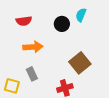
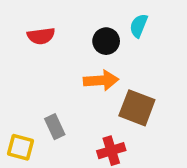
orange arrow: (33, 47) -> (101, 80), moved
brown square: (80, 63) -> (137, 108), turned -30

